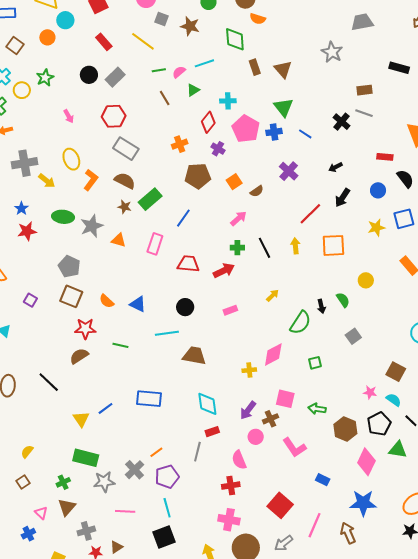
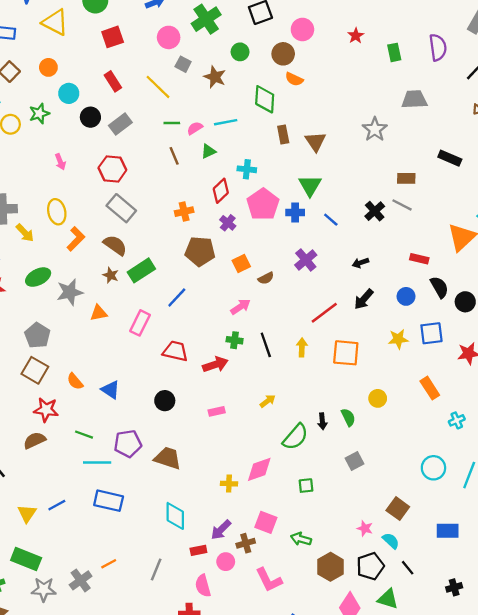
cyan circle: (65, 20) -> (69, 93), moved
green ellipse: (63, 217) -> (38, 277), turned -40
orange triangle: (119, 240) -> (99, 313), turned -35
cyan line: (167, 333) -> (97, 462), moved
red rectangle: (212, 432) -> (198, 550), moved
purple pentagon: (167, 477) -> (128, 444), moved

